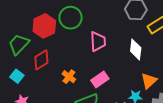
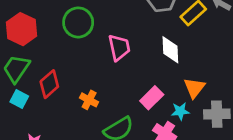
red hexagon: (44, 26) -> (22, 29), moved
cyan square: (17, 76) -> (19, 99), moved
pink rectangle: (100, 80) -> (152, 98), moved

